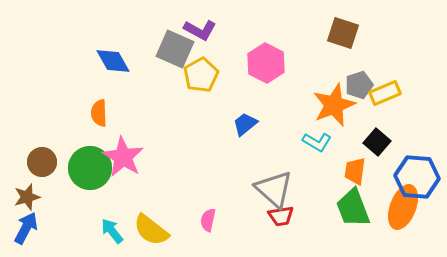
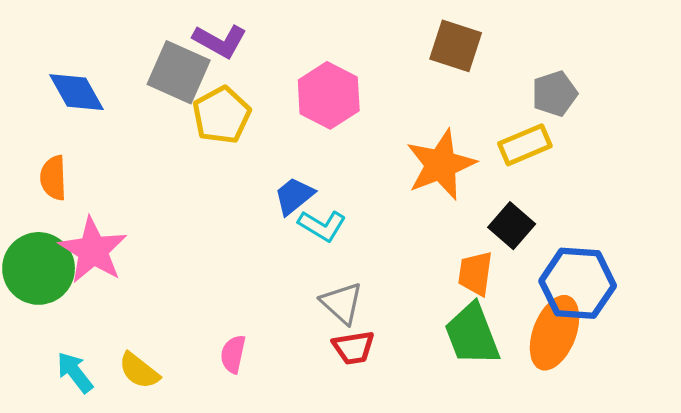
gray pentagon: (359, 85) -> (555, 94), moved
cyan L-shape: (317, 142) -> (322, 226), moved
gray triangle: (274, 189) -> (342, 303), size x0.7
yellow semicircle: (151, 230) -> (139, 371), size x0.7

